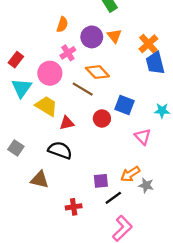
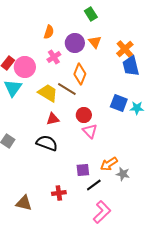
orange diamond: (97, 72) -> (80, 74), turned 65
pink circle: (50, 73) -> (25, 67), moved
blue square: (125, 105) -> (119, 103), moved
yellow trapezoid: (46, 106) -> (48, 93), moved
pink triangle: (143, 137) -> (90, 131), moved
brown triangle: (40, 180) -> (24, 203), moved

